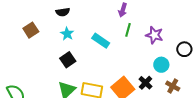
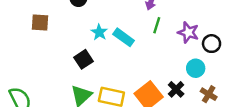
brown square: (31, 30) -> (40, 23), turned 35
cyan star: (67, 34) -> (99, 32), moved
black circle: (184, 49) -> (212, 44), moved

